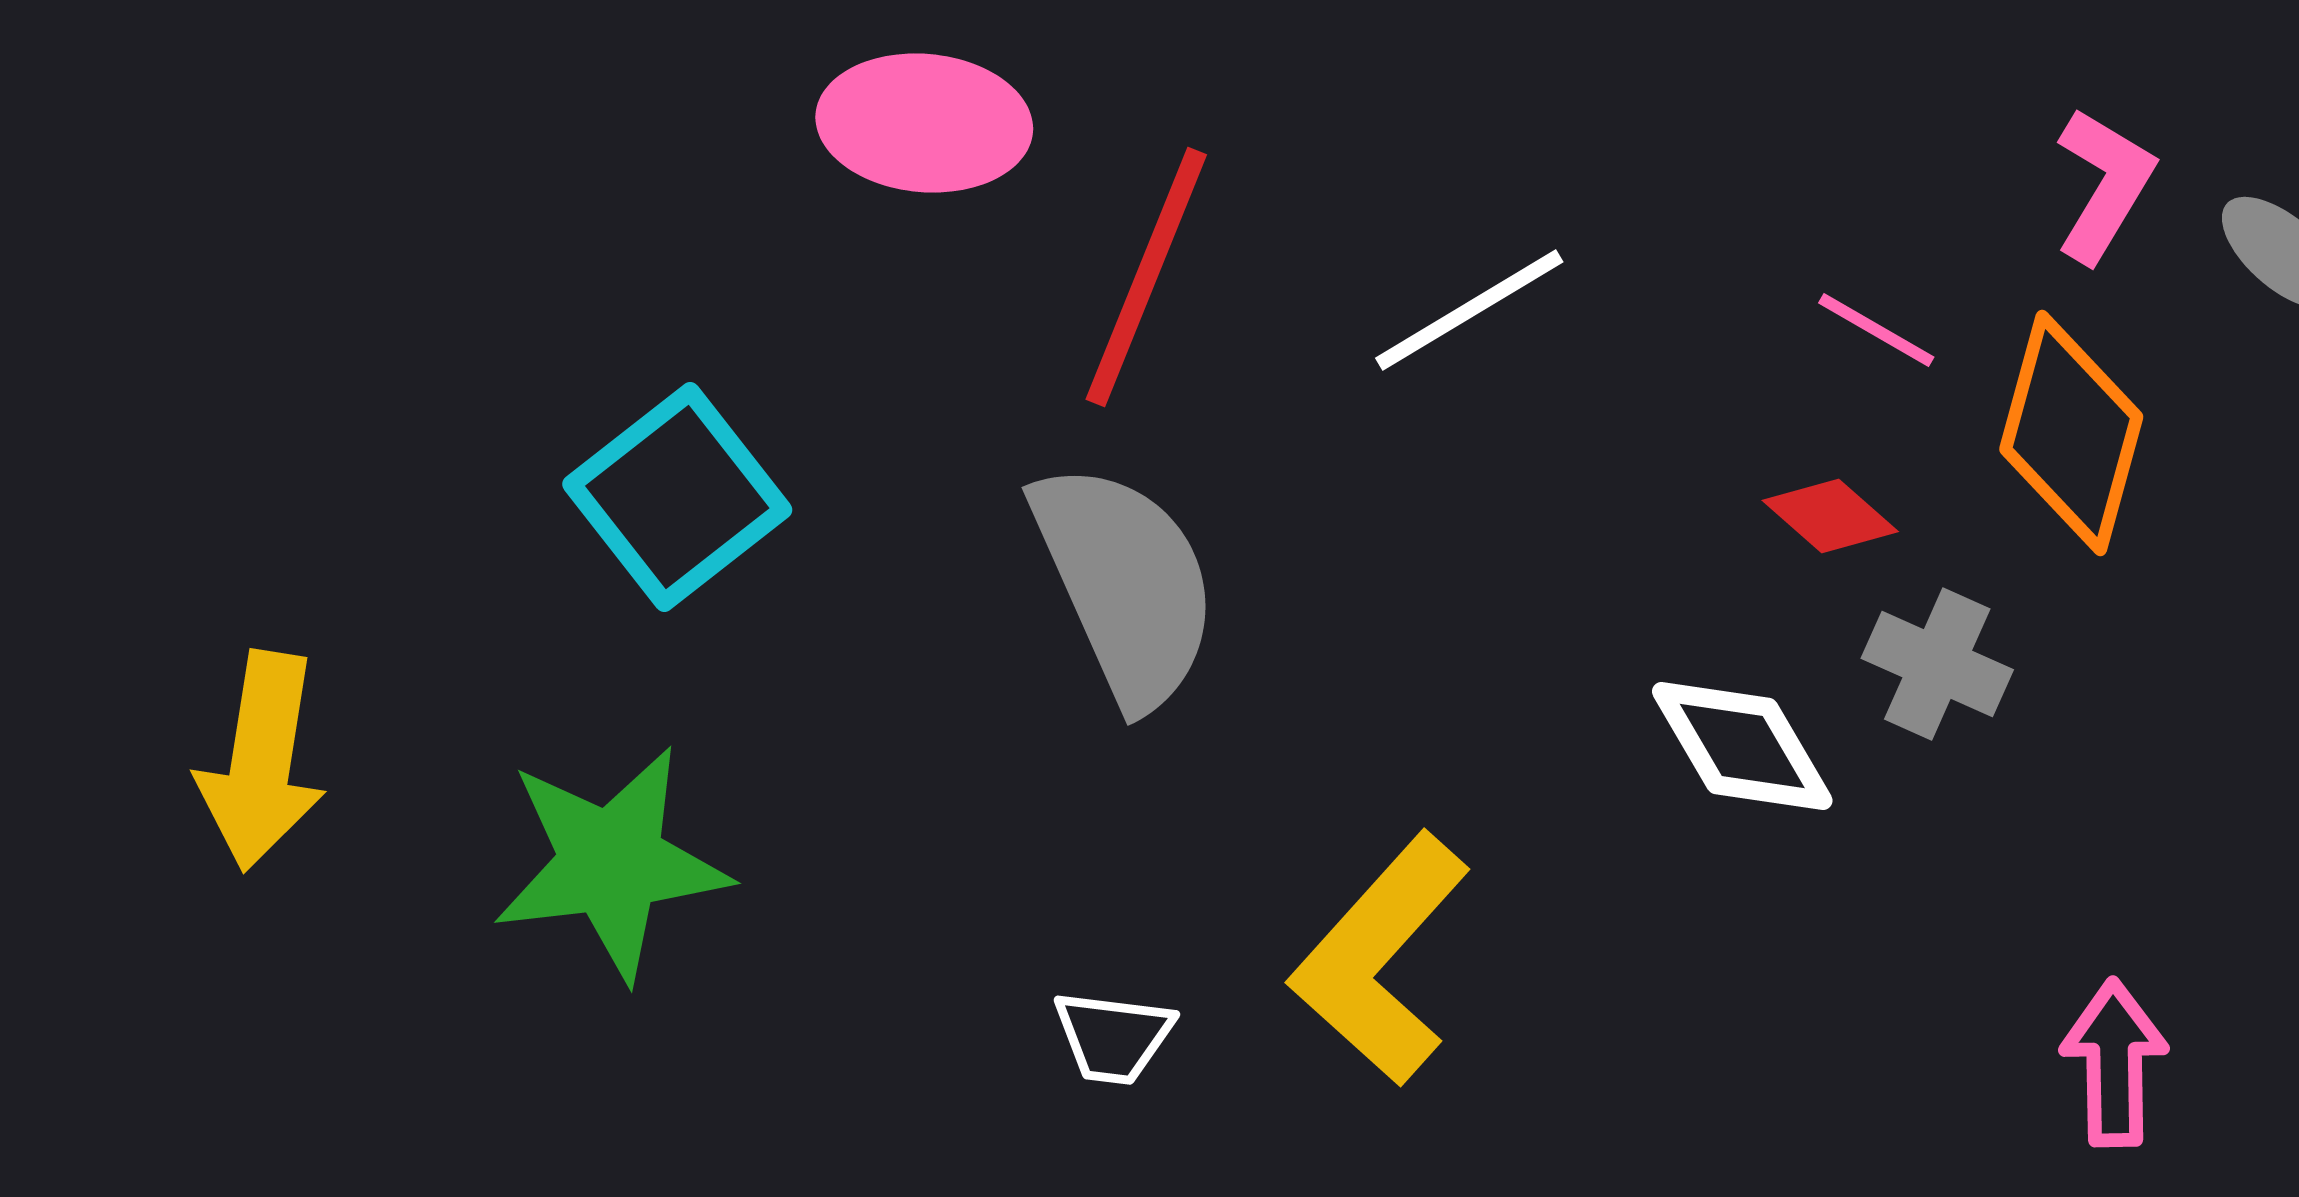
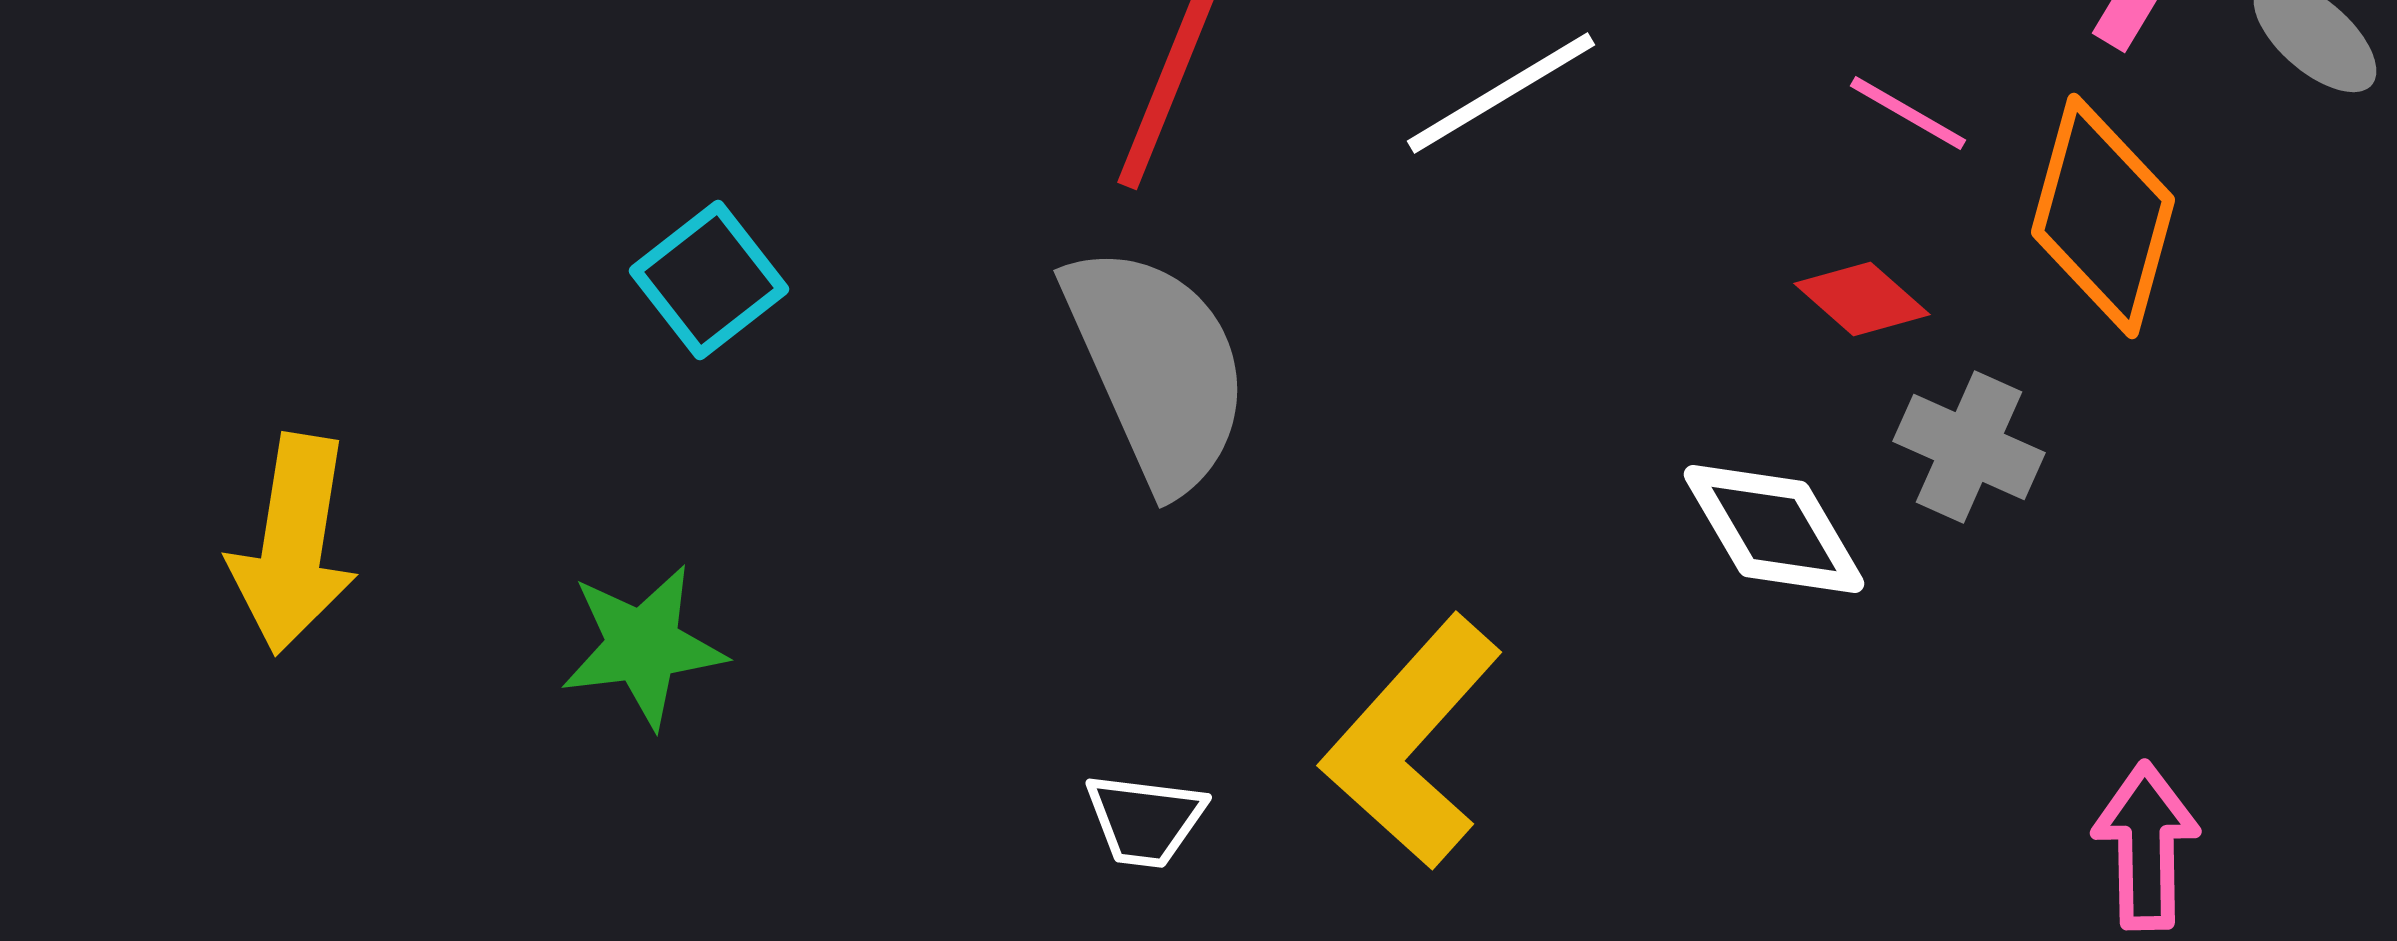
cyan square: (677, 497) -> (709, 280), size x0.7
green star: (611, 863) -> (643, 646), size x0.7

